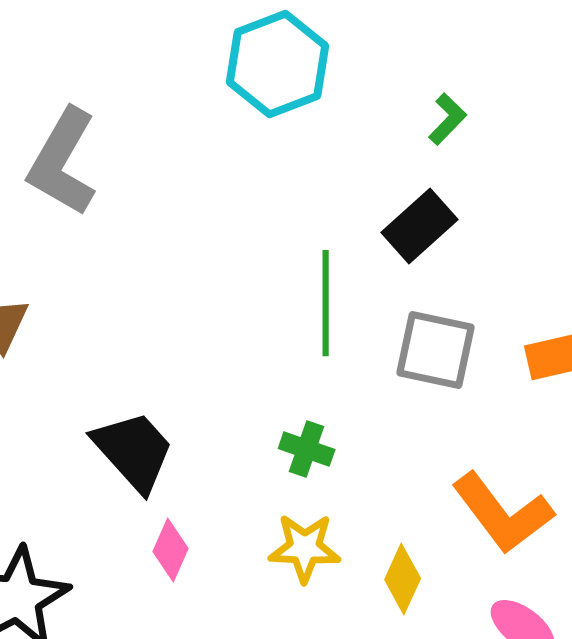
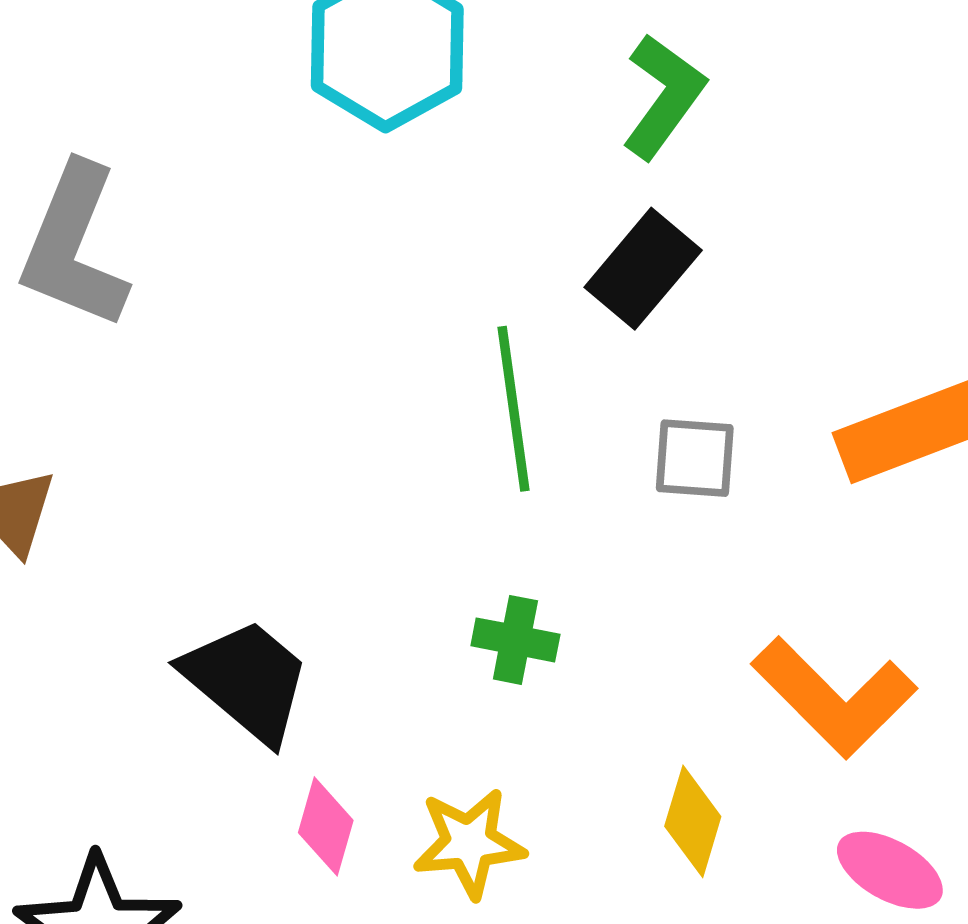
green L-shape: (448, 119) -> (664, 96), size x1.5
gray square: (436, 350) -> (695, 458), size x0.7
yellow star: (305, 548) -> (469, 843), moved

